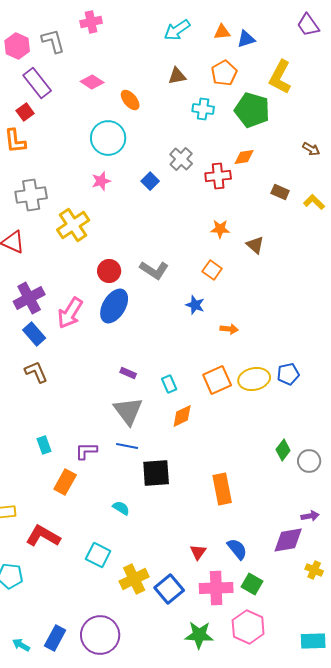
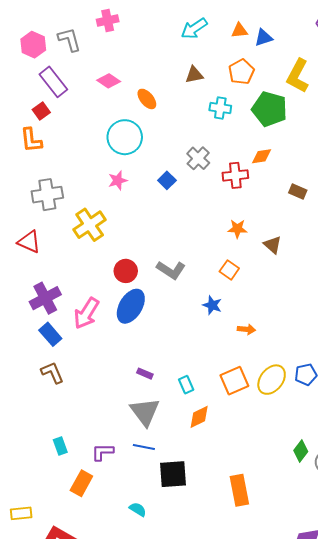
yellow ellipse: (254, 379) -> (272, 380), turned -40

